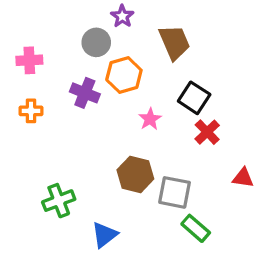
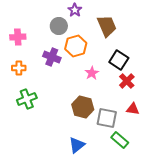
red triangle: (243, 178) -> (133, 109), moved
green cross: (59, 201) -> (27, 99), moved
blue triangle: (104, 235) -> (77, 145), moved

